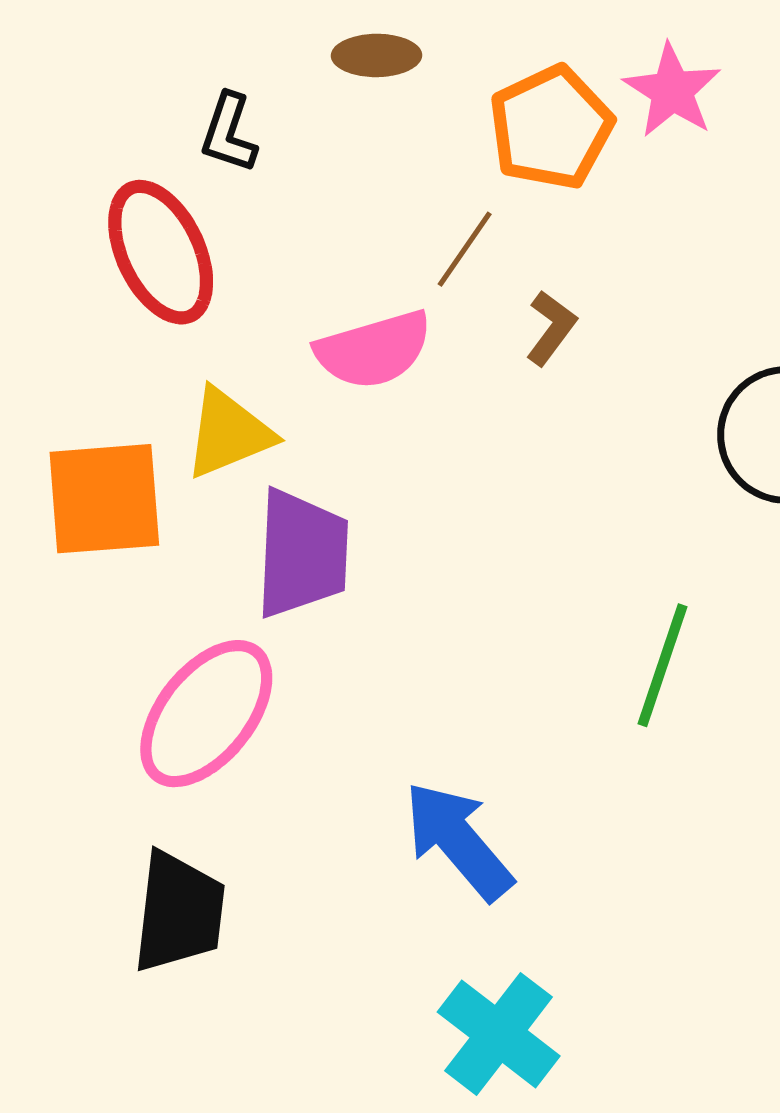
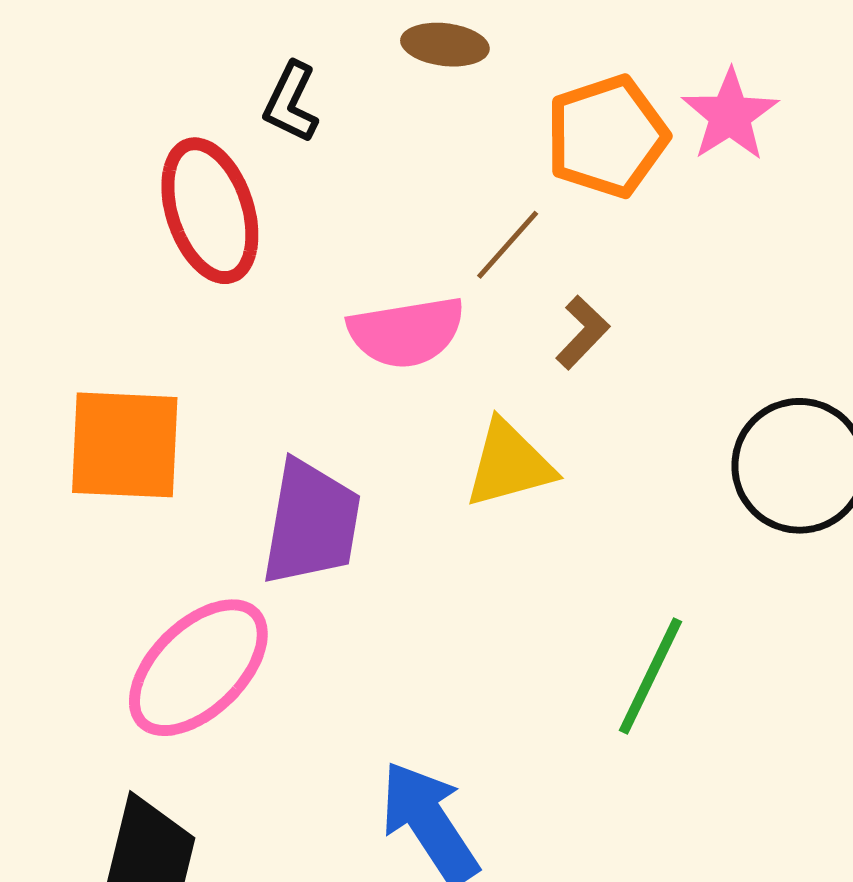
yellow triangle: (228, 433) -> (509, 464), moved

